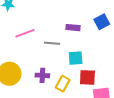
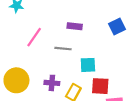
purple rectangle: (73, 28) -> (75, 26), moved
pink line: (25, 33) -> (34, 37), turned -36

